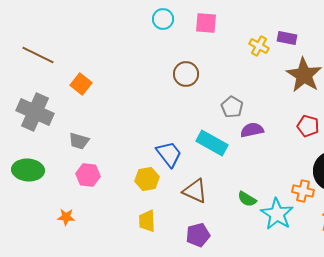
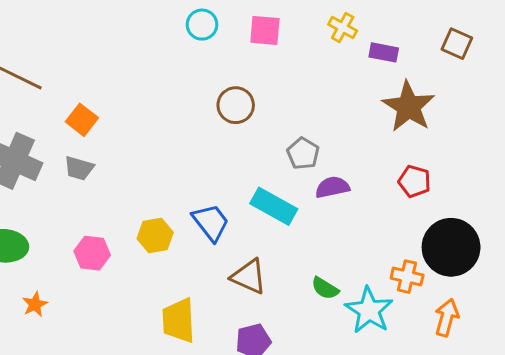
yellow cross: (259, 46) -> (343, 28), moved
gray trapezoid: (79, 141) -> (79, 168), moved
yellow hexagon: (147, 179) -> (155, 236), moved
orange star: (66, 217) -> (35, 304), moved, turned -30
yellow trapezoid: (147, 221) -> (179, 321), size x1.4

